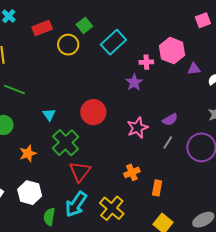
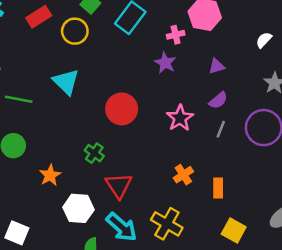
purple triangle: (194, 69) -> (216, 66), moved
cyan triangle: (49, 115) -> (66, 82), moved, size x1.6
green cross: (66, 143) -> (94, 153), size x0.6
white hexagon: (30, 193) -> (78, 208), moved
cyan arrow: (76, 204) -> (122, 227), turned -72

